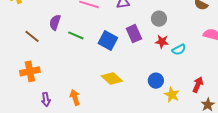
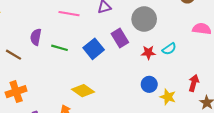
gray circle: (159, 19) -> (144, 19), size x1.5
blue square: (108, 40) -> (94, 49), turned 30
red star: (162, 42) -> (148, 53), moved
yellow diamond: (112, 79) -> (83, 91), moved

